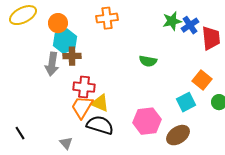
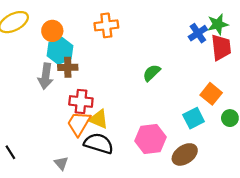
green star: (172, 21) -> (218, 24), moved
green semicircle: (148, 61) -> (152, 73), turned 126

